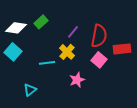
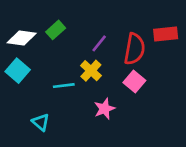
red rectangle: (122, 49) -> (166, 34), moved
cyan triangle: (30, 90) -> (41, 122), turned -40

